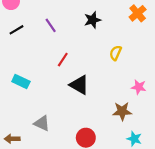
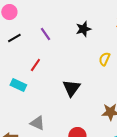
red line: (63, 60) -> (35, 65), moved
black triangle: (79, 85) -> (71, 88), turned 36

